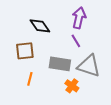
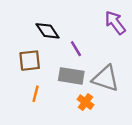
purple arrow: (79, 18) -> (115, 23), moved, turned -50
purple line: (76, 41) -> (76, 49), moved

